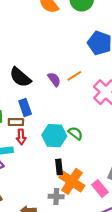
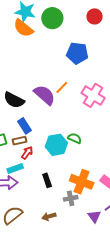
purple semicircle: (54, 79) -> (45, 95), size x1.6
red arrow: (21, 137) -> (27, 153), turned -128
black rectangle: (59, 167) -> (47, 180), moved

